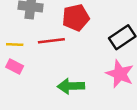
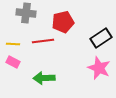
green arrow: (71, 86) -> (44, 78), moved

